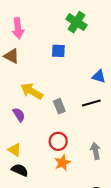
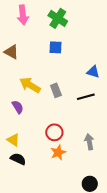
green cross: (77, 22) -> (58, 18), moved
pink arrow: (18, 28) -> (23, 15), moved
gray rectangle: (59, 106) -> (56, 90), moved

